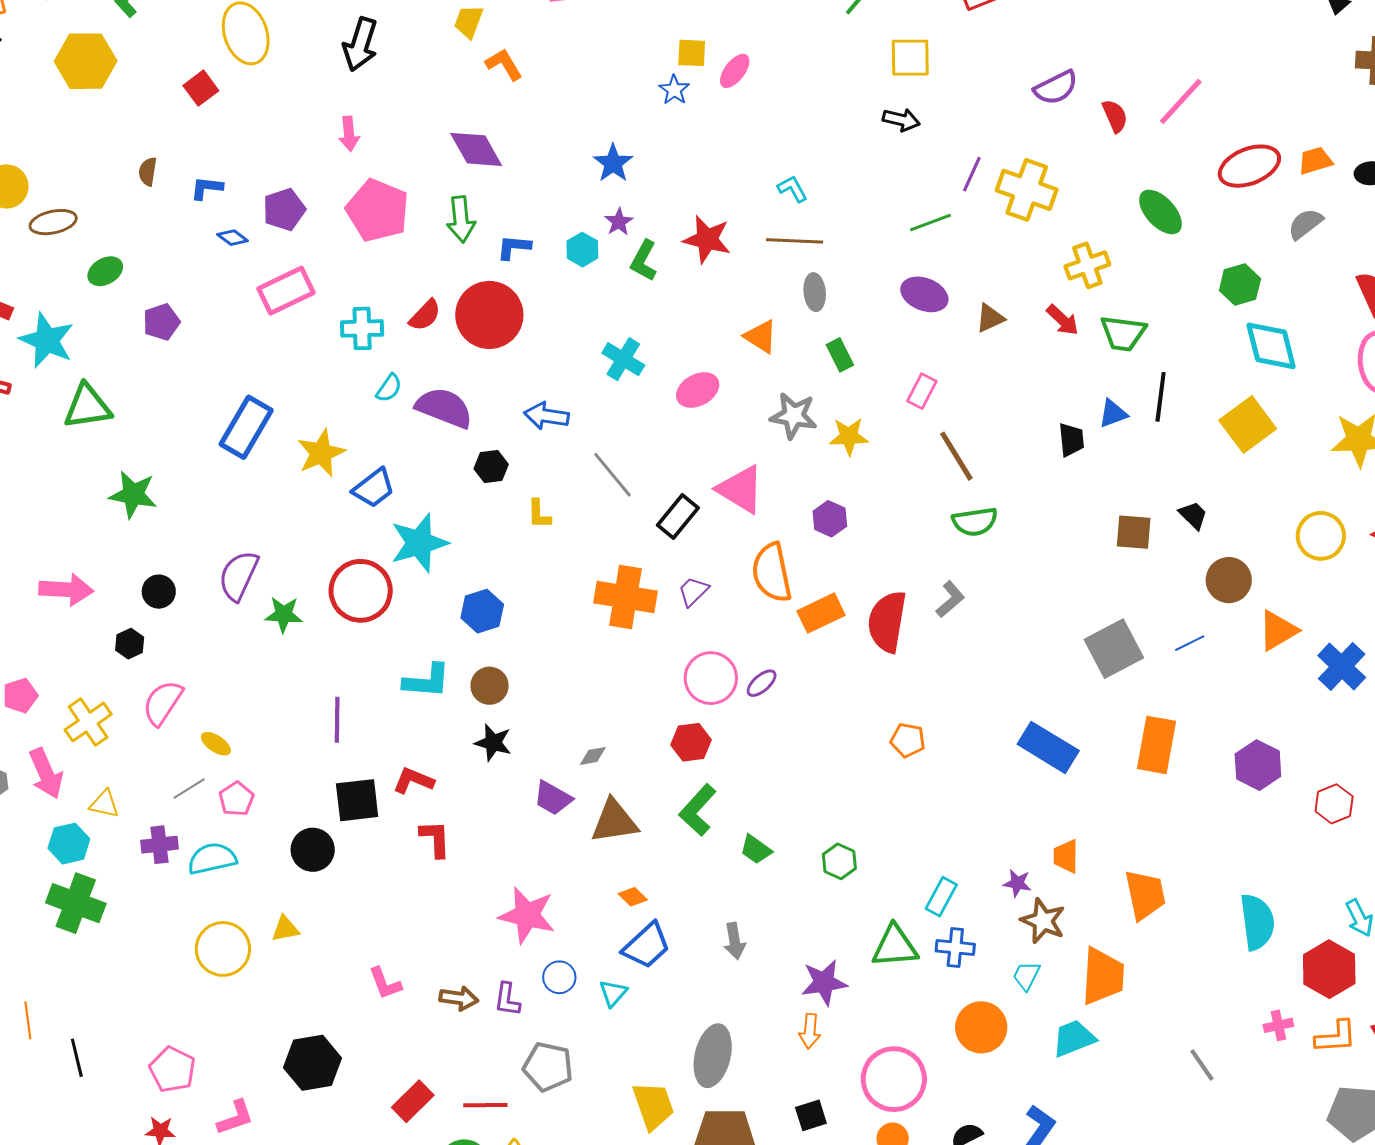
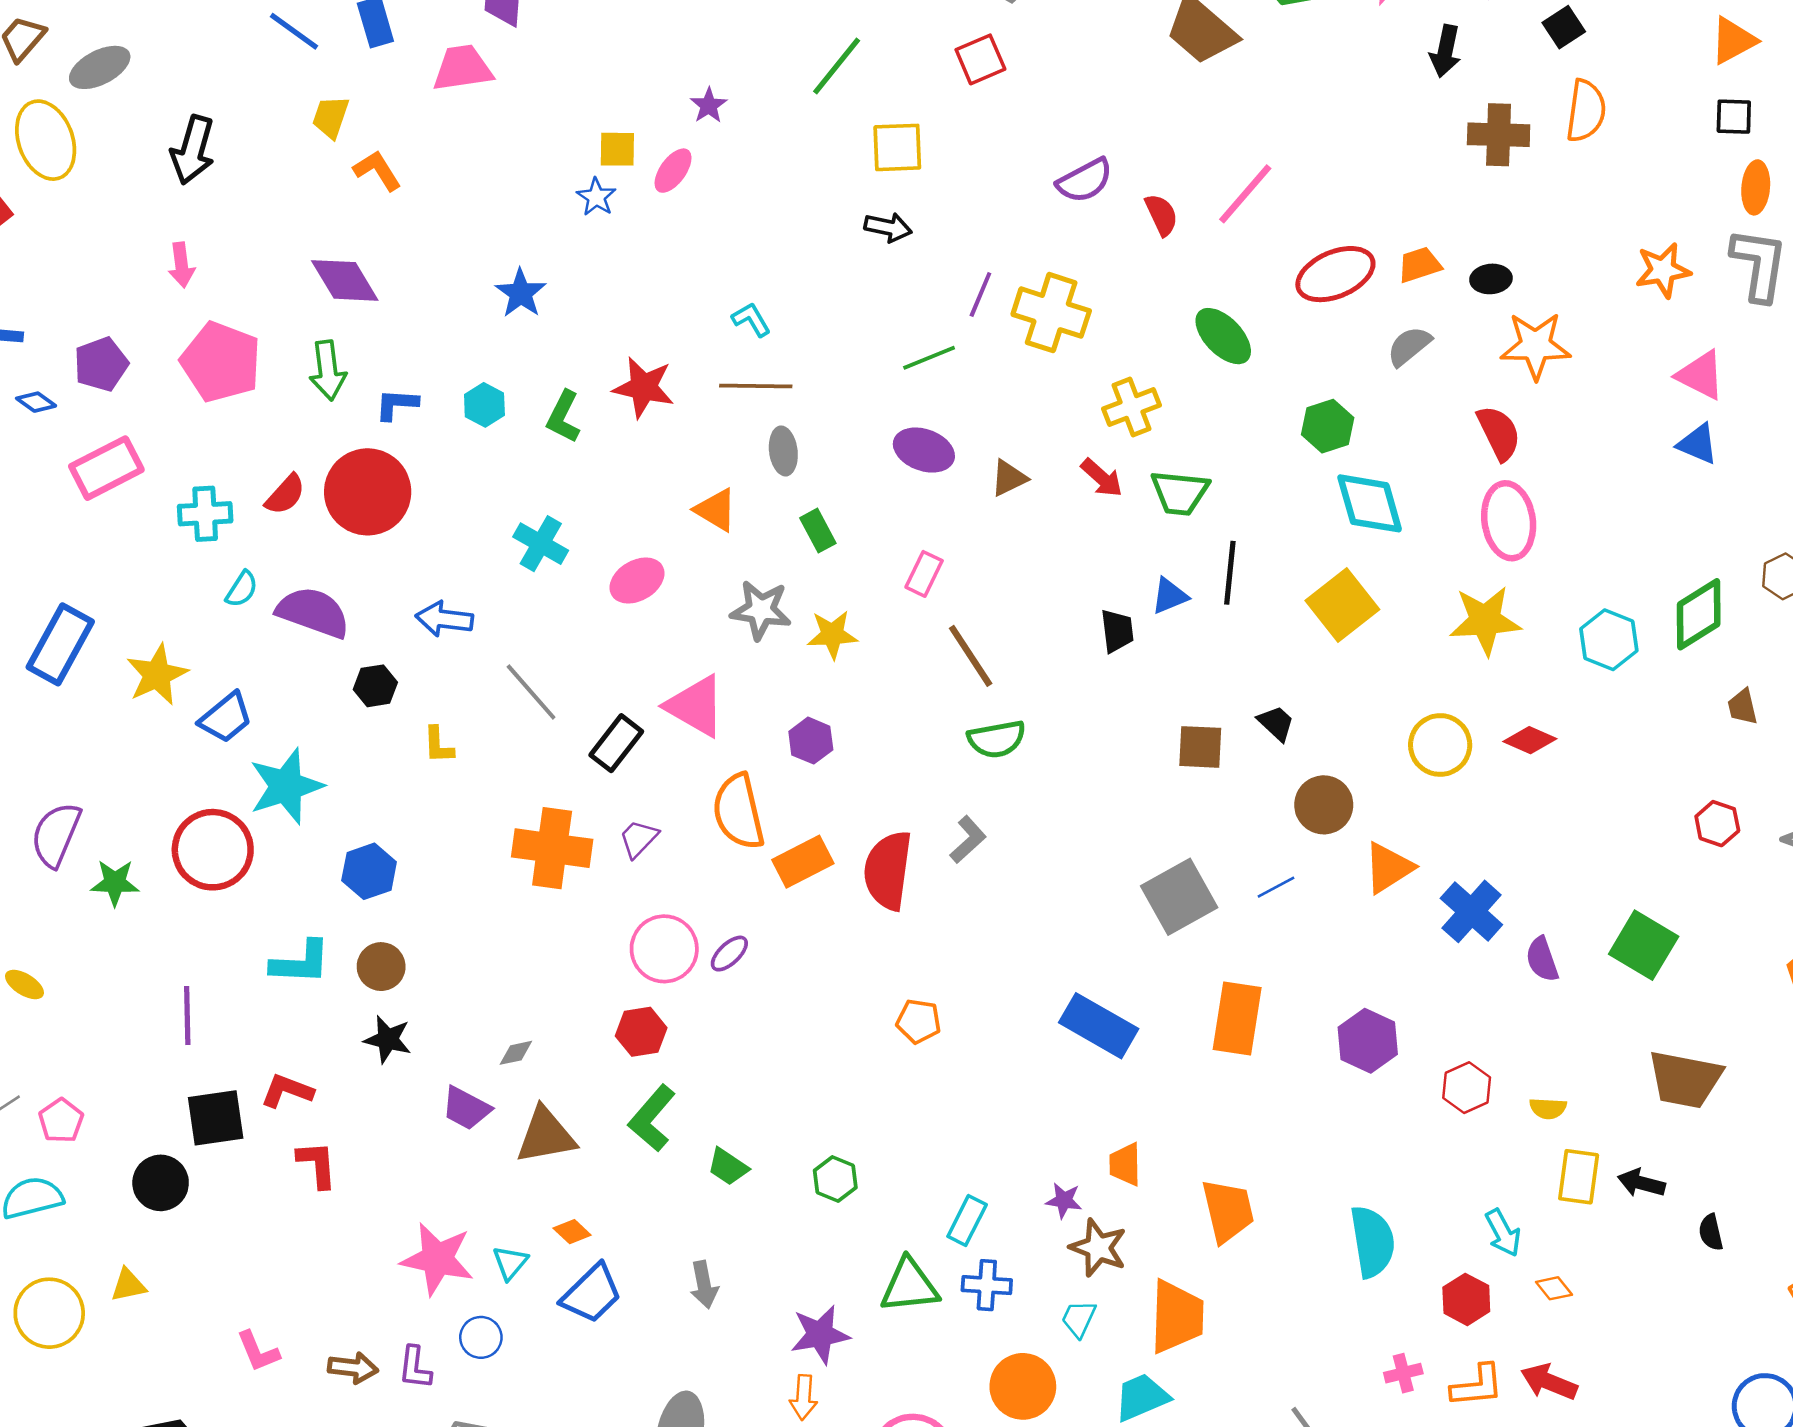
purple star: (619, 222) -> (709, 105), moved
yellow ellipse: (216, 744) -> (24, 985), moved
red hexagon: (1329, 969) -> (1466, 1299), size x0.7
cyan triangle: (613, 993) -> (510, 1263), moved

